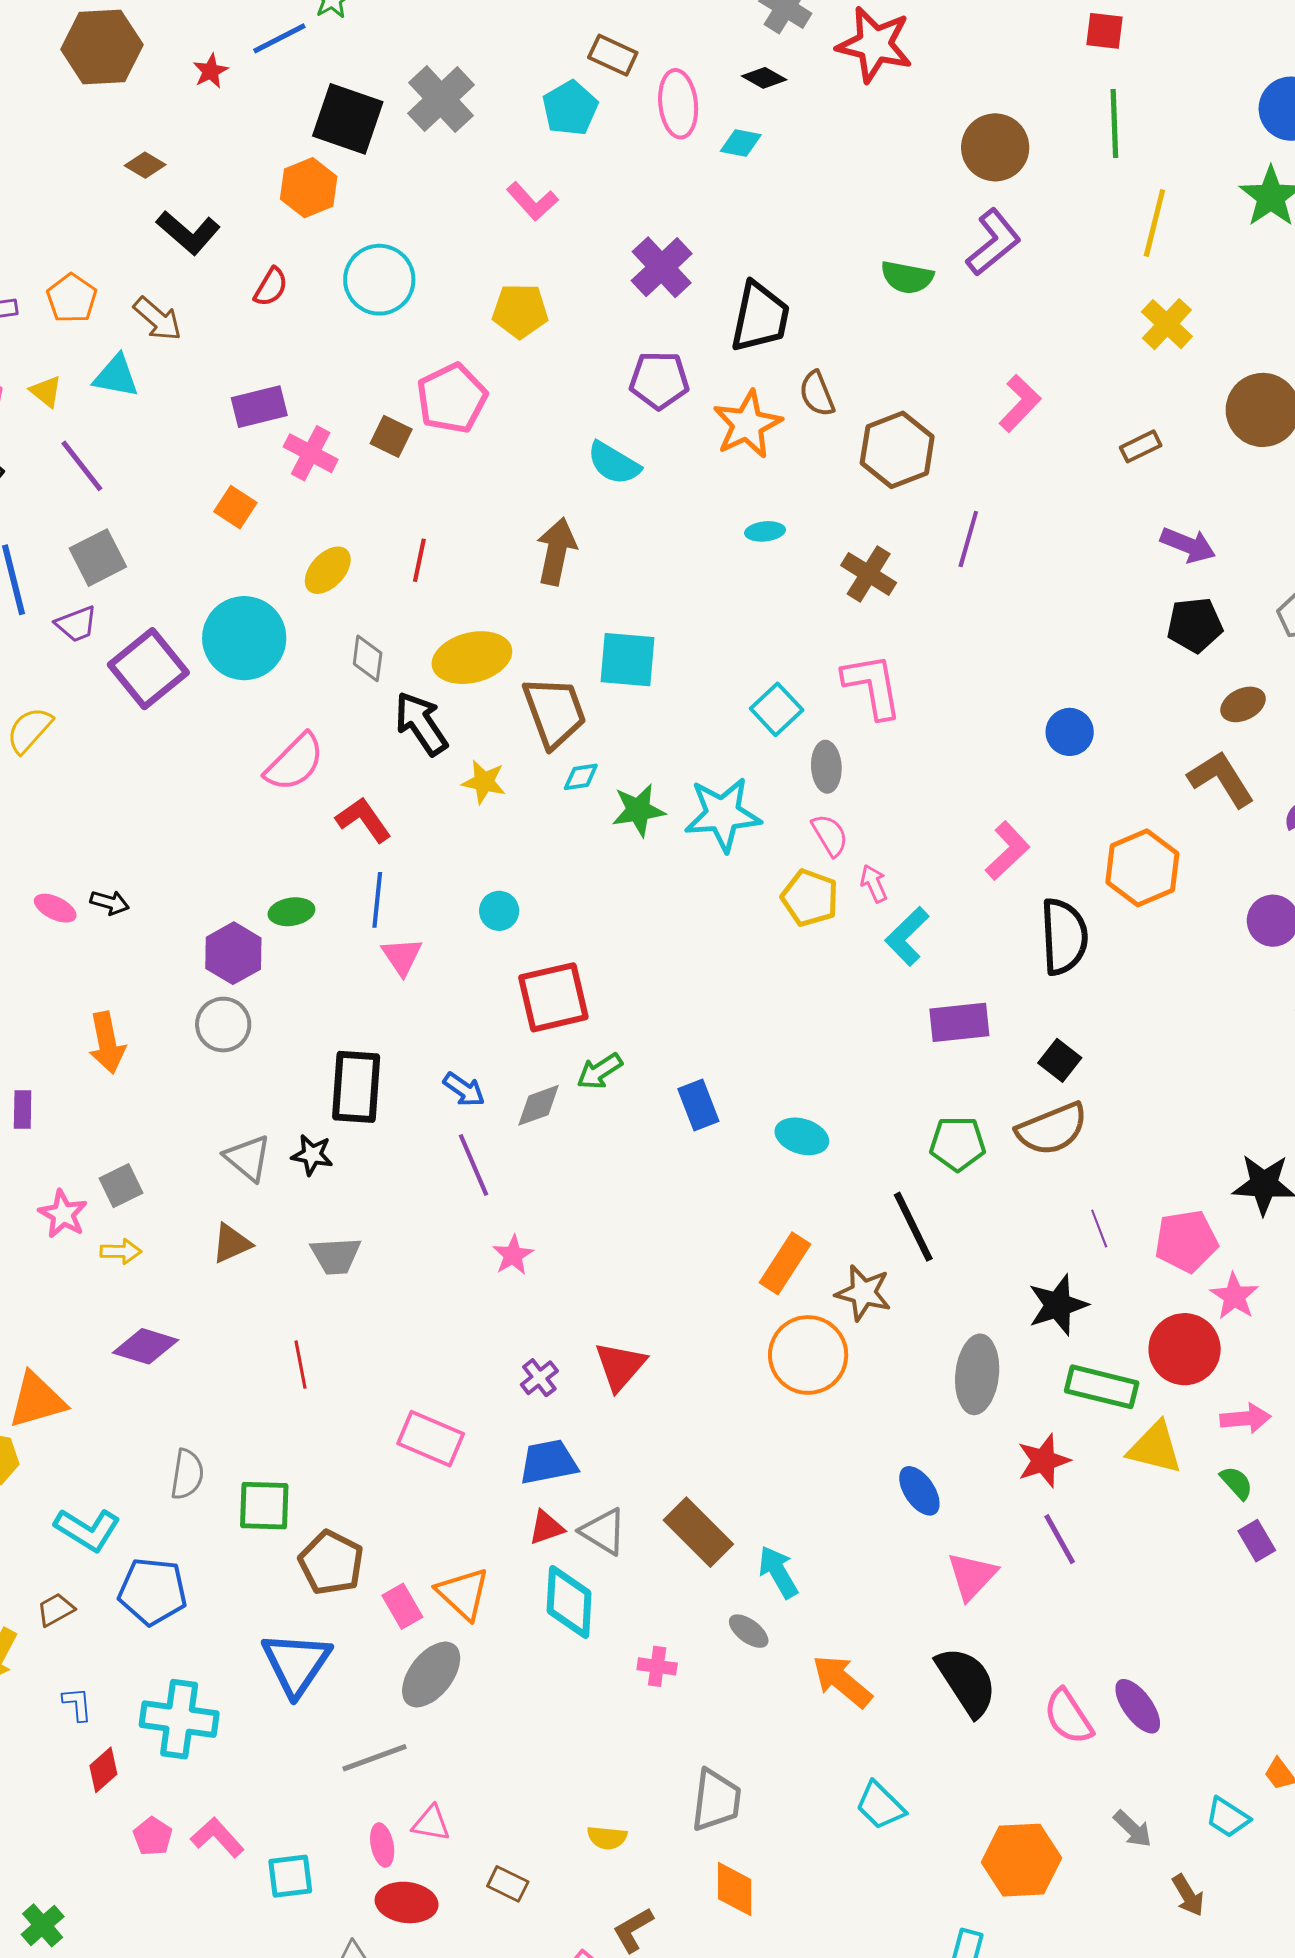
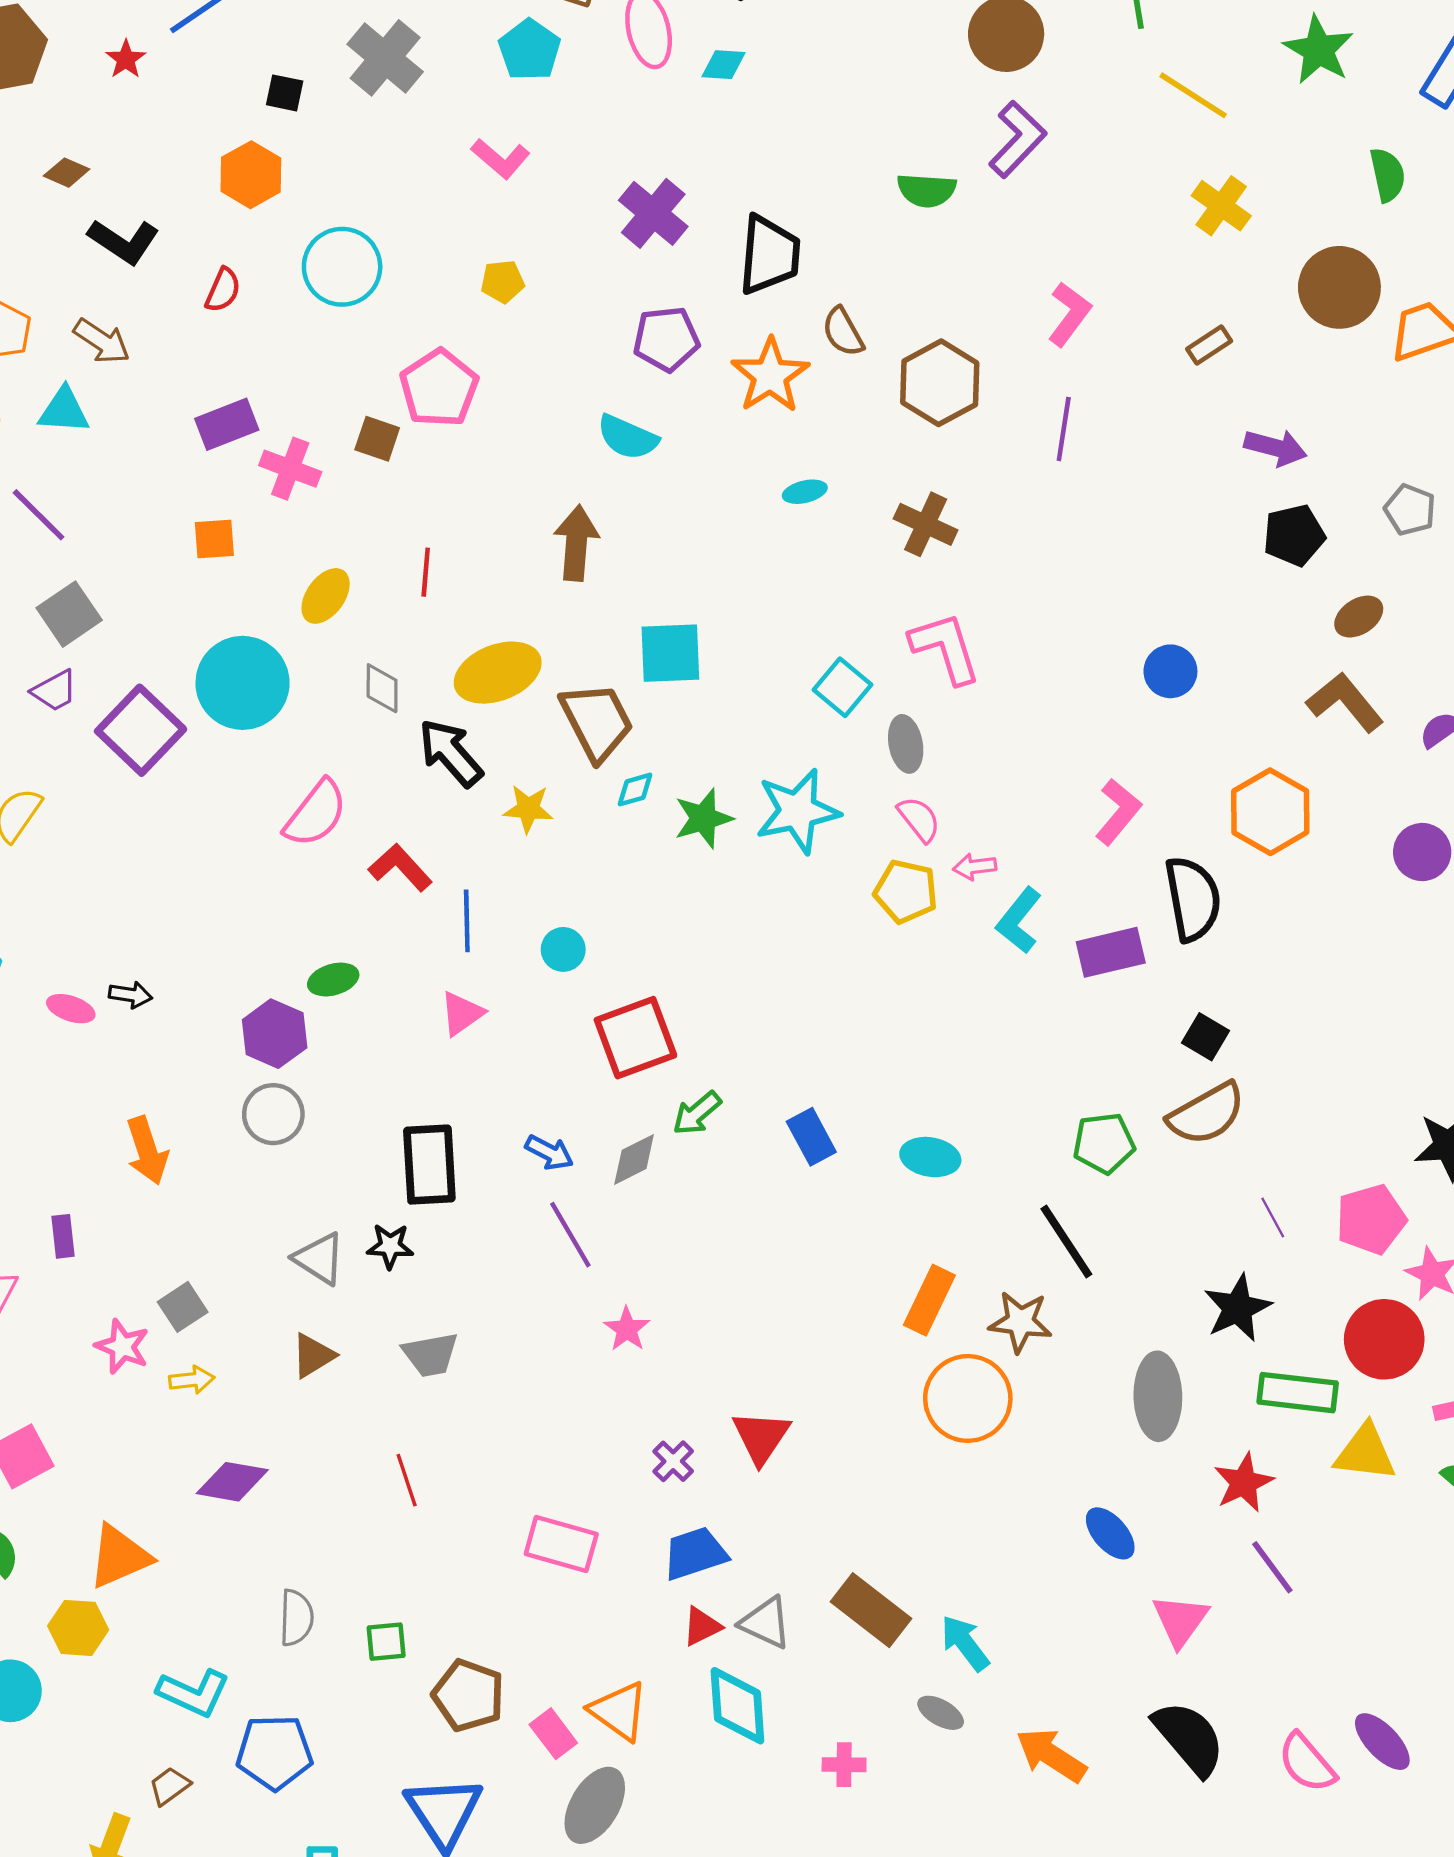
black square: (348, 119) -> (285, 93), size x0.5
yellow line: (1154, 223) -> (1193, 95), turned -64
yellow pentagon: (520, 311) -> (503, 282), size x0.7
orange square: (235, 507) -> (214, 539), turned -30
purple line: (968, 539) -> (1064, 429), moved
pink arrow: (874, 883) -> (975, 867), turned -66
blue line: (377, 900) -> (467, 921), moved
pink triangle: (402, 956) -> (462, 1014), turned 36
purple rectangle: (959, 1022) -> (1111, 952), moved
green square: (264, 1506) -> (386, 1642), size x0.7

